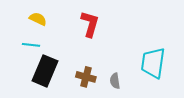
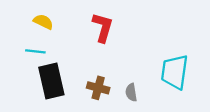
black rectangle: (45, 71) -> (51, 81), turned -36

